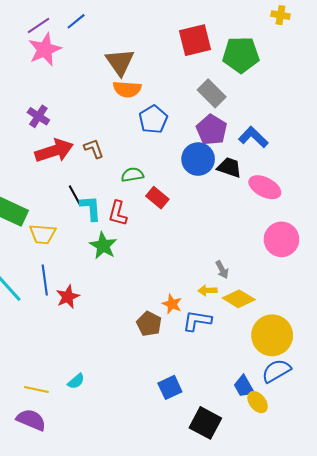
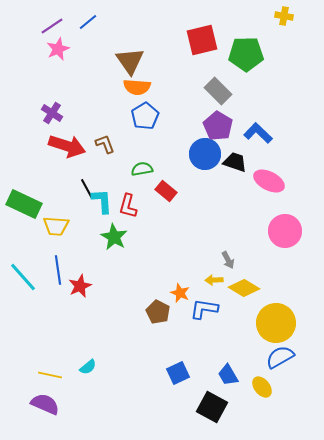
pink star: (45, 50) -> (58, 49), size x0.7
blue pentagon: (153, 119) -> (145, 116), moved
red arrow: (54, 151) -> (67, 146), turned 36
blue trapezoid: (244, 386) -> (228, 375), moved

